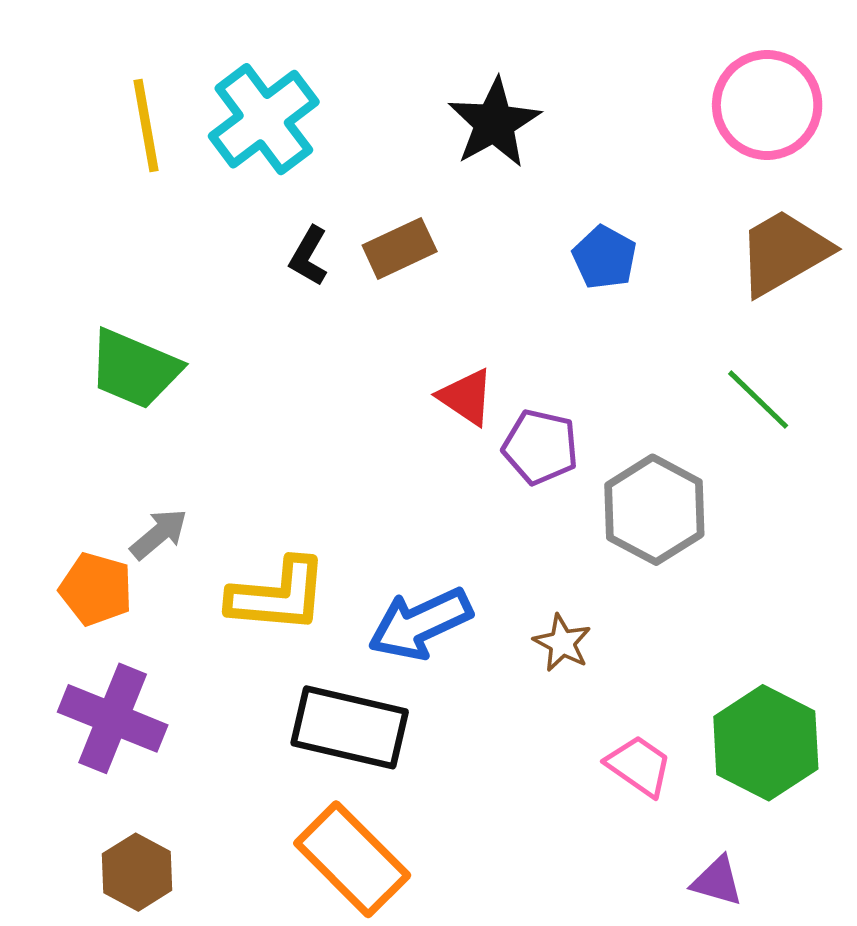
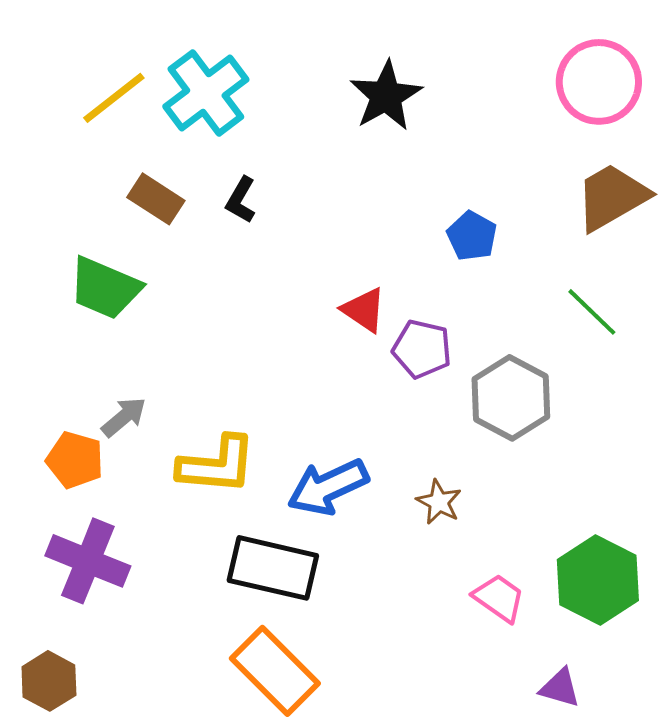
yellow line: (146, 125) -> (114, 98), turned 62
brown rectangle: (400, 248) -> (156, 199), moved, turned 58
blue pentagon: (604, 257) -> (472, 236), moved
brown hexagon: (137, 872) -> (49, 681), moved

